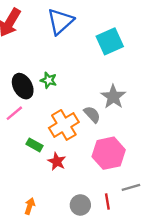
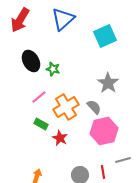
black ellipse: (23, 86) -> (31, 61), moved
pink line: (14, 113) -> (39, 97), moved
gray semicircle: (92, 114) -> (94, 107), moved

